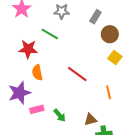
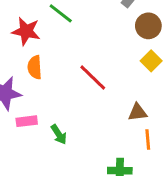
orange line: (109, 92) -> (148, 140), moved
brown triangle: (90, 120) -> (138, 112), moved

